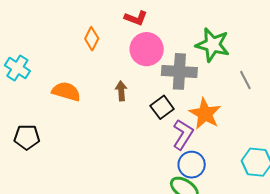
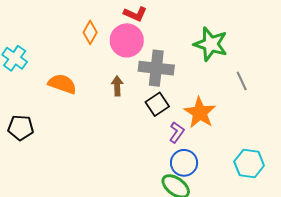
pink circle: (147, 49) -> (127, 40), moved
gray cross: (179, 71) -> (156, 68), moved
purple L-shape: (183, 134) -> (177, 132), size x0.7

